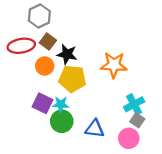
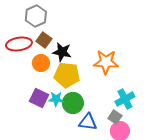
gray square: (137, 120) -> (115, 117), moved
green circle: (62, 121) -> (73, 103), moved

